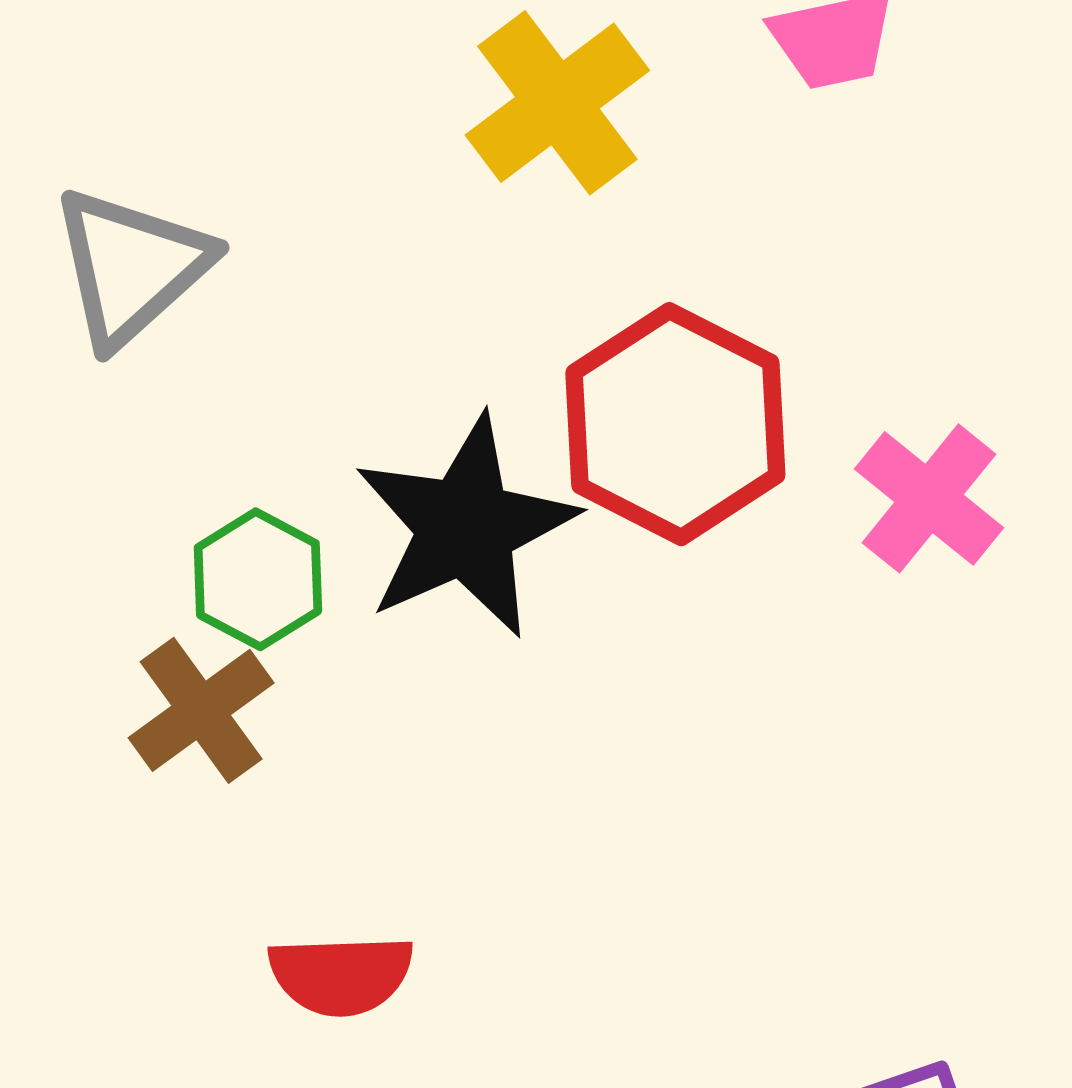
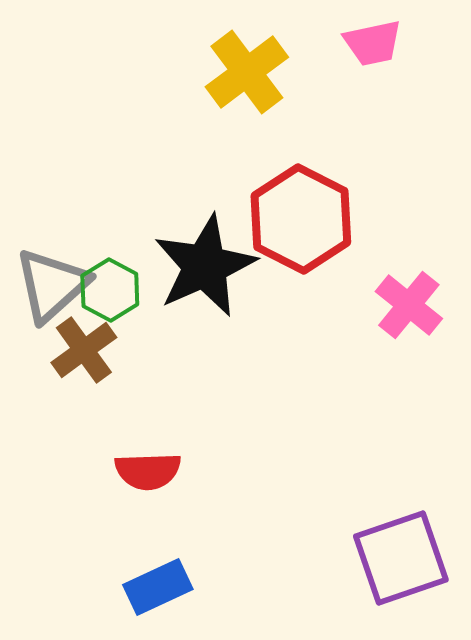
gray triangle: (131, 267) -> (52, 285), moved
pink cross: (929, 498) -> (409, 305), moved

